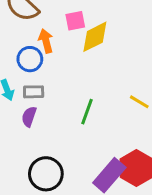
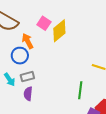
pink square: (75, 21) -> (44, 23), turned -32
green line: (87, 112) -> (80, 90), moved

